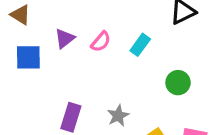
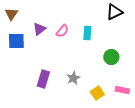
brown triangle: (20, 15) -> (11, 14), turned 32
cyan rectangle: (140, 45) -> (87, 33), turned -32

